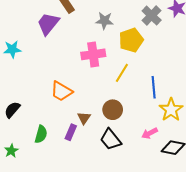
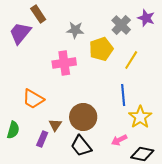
yellow line: (122, 73) -> (131, 60), moved
brown circle: (113, 110) -> (83, 117), size x1.4
green semicircle: (41, 134) -> (13, 130), moved

